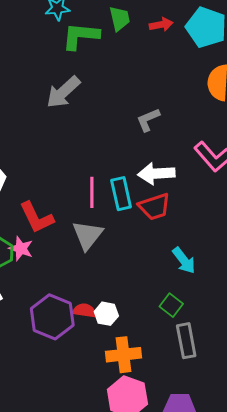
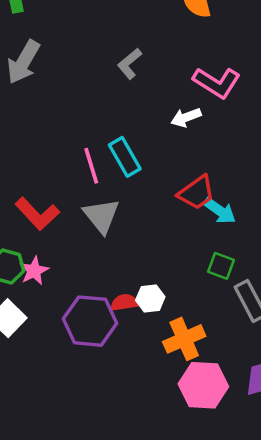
white arrow: (156, 174) -> (186, 117), moved, size x0.7
red trapezoid: (154, 207) -> (196, 193), moved
pink star: (21, 249) -> (34, 271), moved, turned -30

